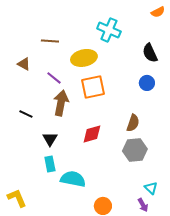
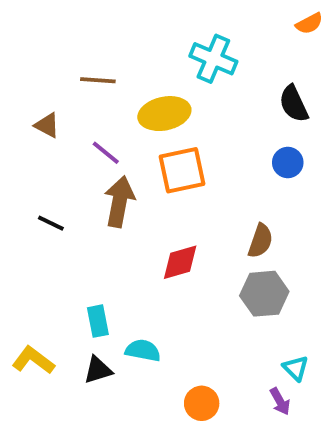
black triangle: (50, 139) -> (98, 370), moved, turned 42
cyan semicircle: (73, 179) -> (143, 350), size x0.7
yellow L-shape: (17, 198) -> (33, 360), moved, turned -30

